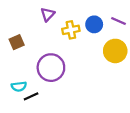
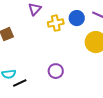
purple circle: (51, 68) -> (56, 71), moved, size x0.6

